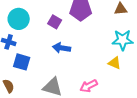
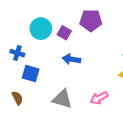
cyan circle: (19, 19) -> (41, 29), moved

